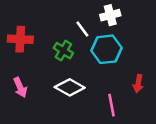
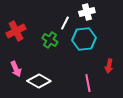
white line: (82, 29) -> (65, 23), turned 64
red cross: (20, 39) -> (16, 31), turned -30
white diamond: (70, 87) -> (39, 81), moved

